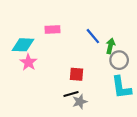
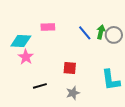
green arrow: (110, 46) -> (101, 32), moved
gray circle: (119, 60) -> (114, 35), moved
black line: (71, 94) -> (40, 86), moved

